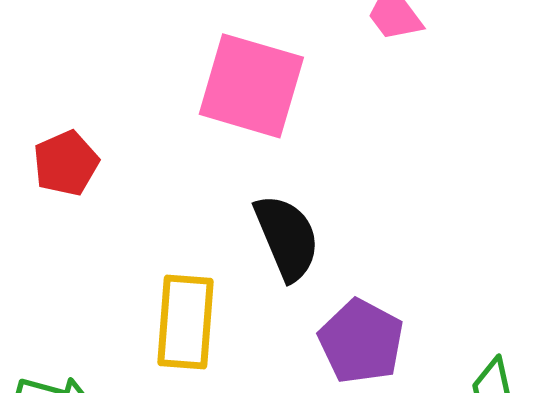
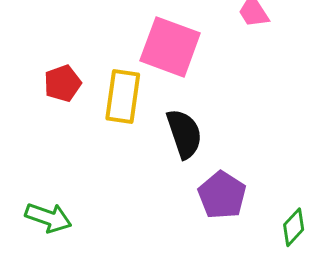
yellow rectangle: (185, 322) -> (123, 97), moved

